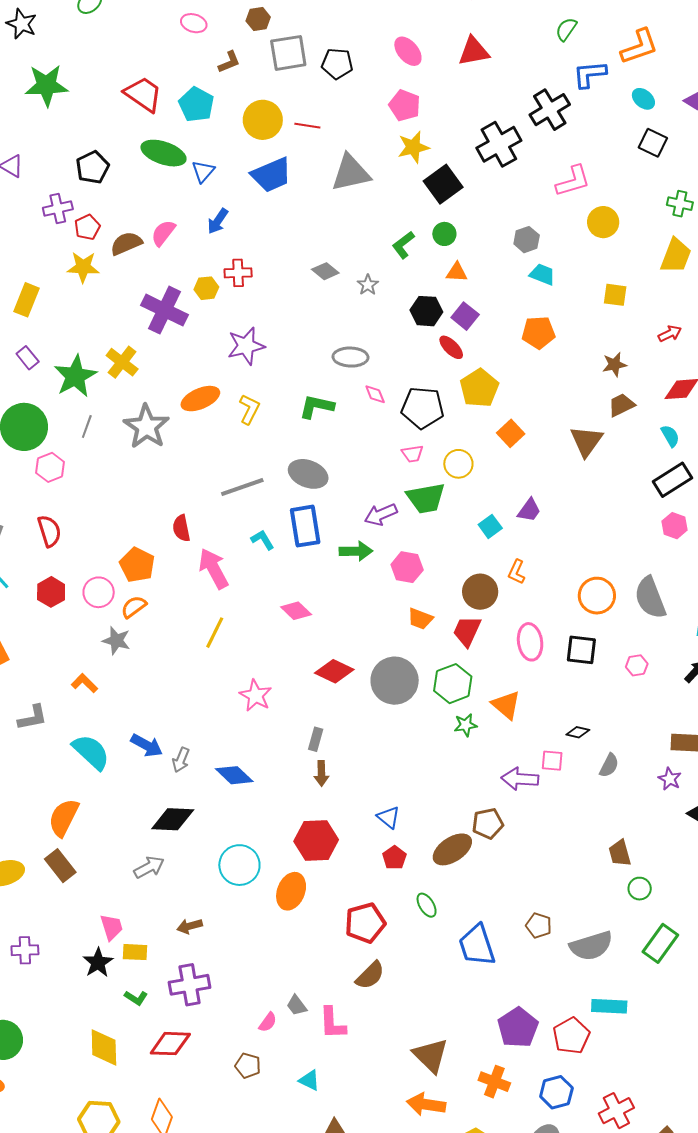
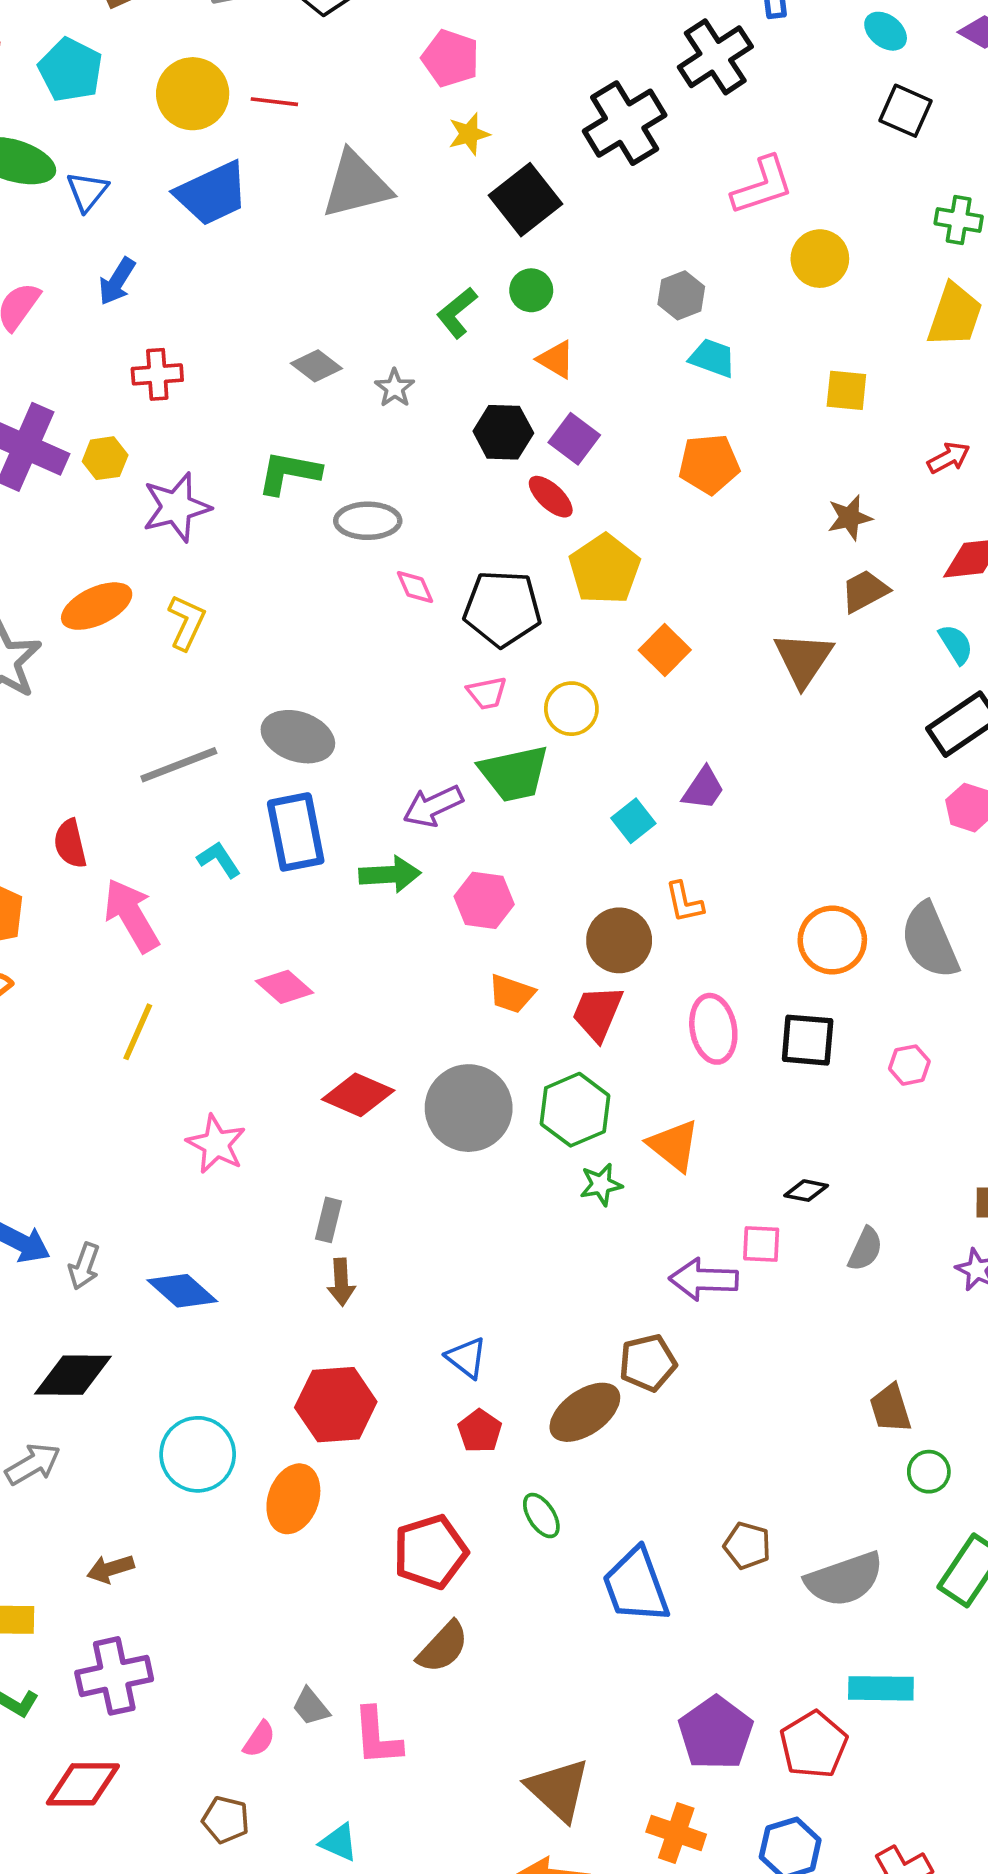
yellow star: (413, 147) -> (469, 134), size x0.7
orange triangle: (457, 272) -> (556, 359), turned 30
yellow hexagon: (206, 288) -> (105, 458), moved
green L-shape: (317, 406) -> (289, 473), moved
orange L-shape: (517, 572) -> (684, 902), turned -35

